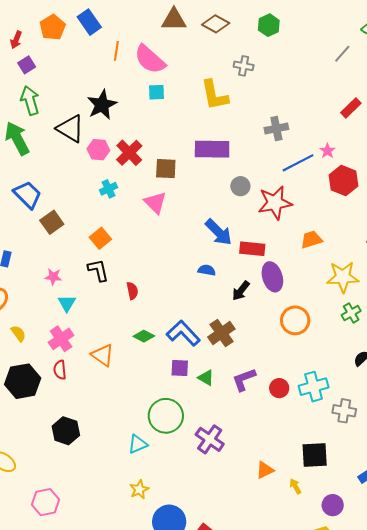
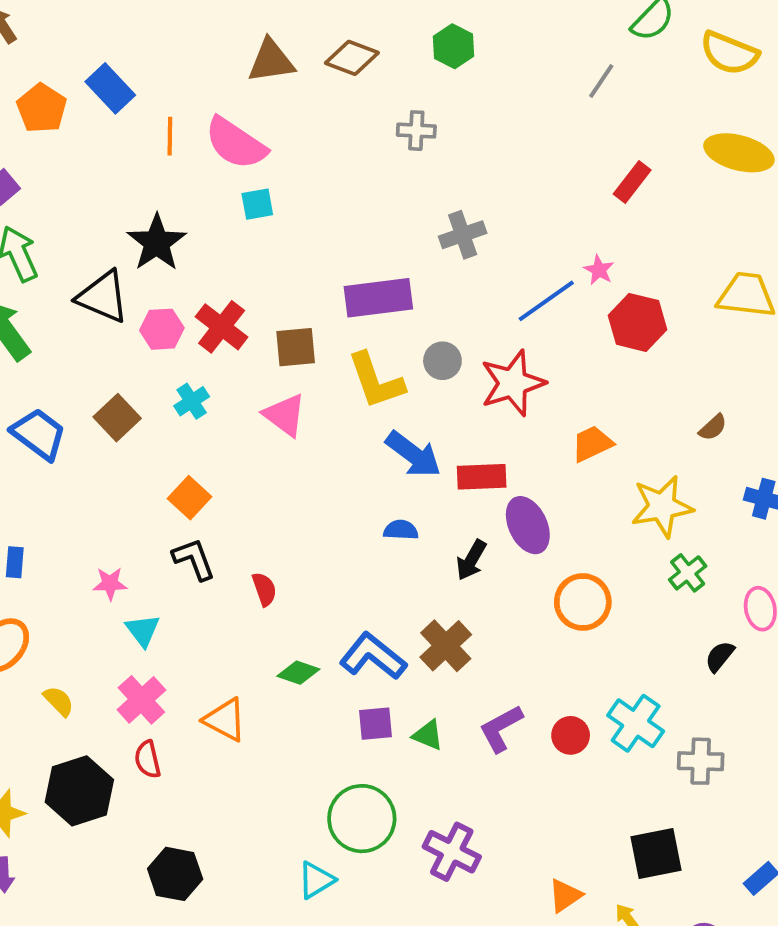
yellow L-shape: (214, 95) -> (376, 381), moved
gray cross: (276, 129) -> (463, 235), moved
brown square: (52, 222) -> (117, 418), moved
cyan cross: (314, 387) -> (636, 723), turned -32

